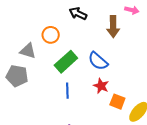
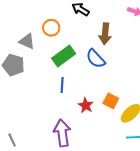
brown arrow: (113, 27) -> (105, 34), moved
red star: (101, 86) -> (86, 105), moved

